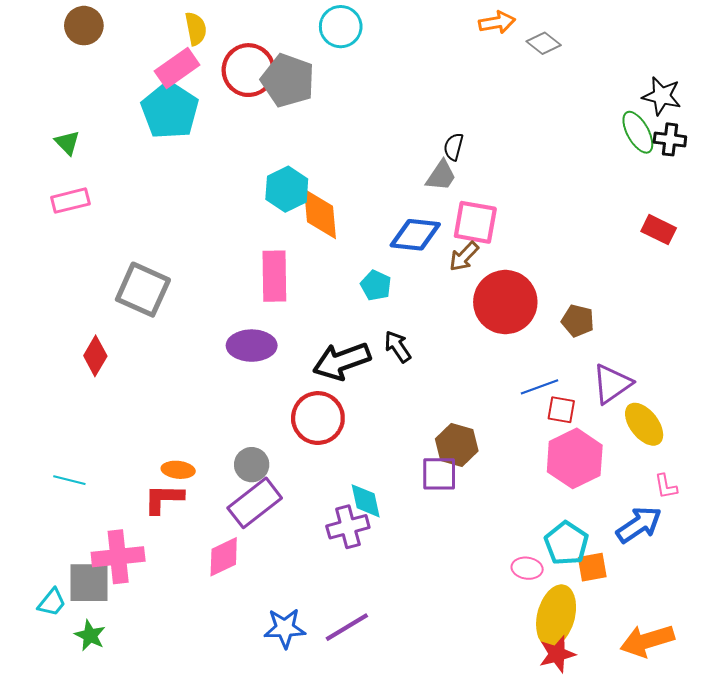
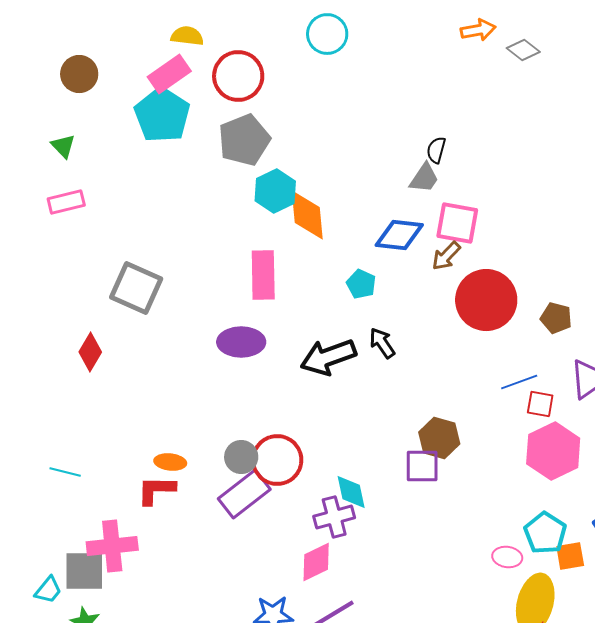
brown circle: (84, 26) -> (79, 74), moved
yellow semicircle: (196, 29) -> (187, 36), turned -72
gray pentagon: (288, 80) -> (244, 140), moved, turned 30
red circle: (318, 418) -> (277, 460), moved
pink diamond: (224, 557) -> (316, 562), moved

